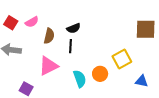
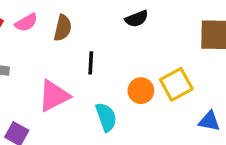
black semicircle: (74, 28) -> (137, 19), moved
brown semicircle: (49, 36) -> (63, 28), moved
orange circle: (100, 74) -> (141, 91), moved

